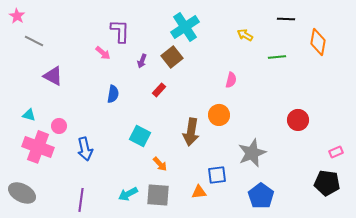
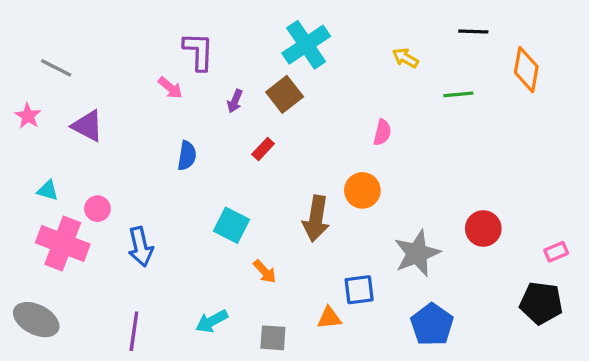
pink star: (17, 16) -> (28, 116), moved
red circle: (298, 120) -> (483, 229), moved
gray square: (158, 195) -> (273, 338), moved, size x0.7

